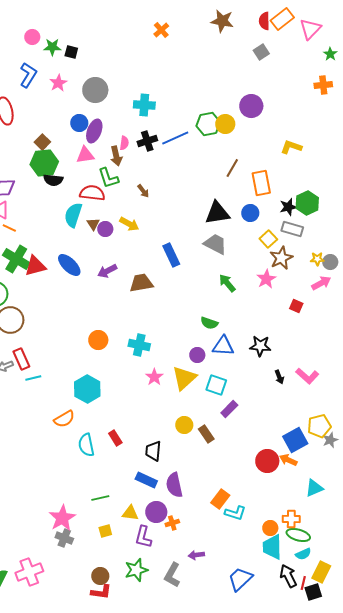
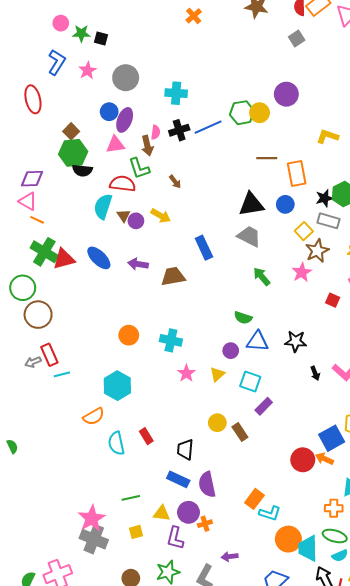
brown line: (232, 168) -> (267, 158), turned 60
purple arrow: (107, 271) -> (138, 264), turned 36
yellow triangle: (184, 378) -> (217, 374), size x0.6
orange cross: (291, 519) -> (334, 508), moved
orange circle: (270, 528) -> (288, 539), moved, size x1.6
gray cross: (64, 538) -> (94, 539), size x1.5

